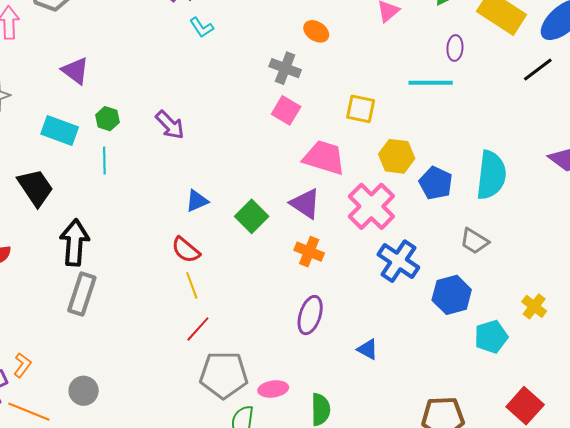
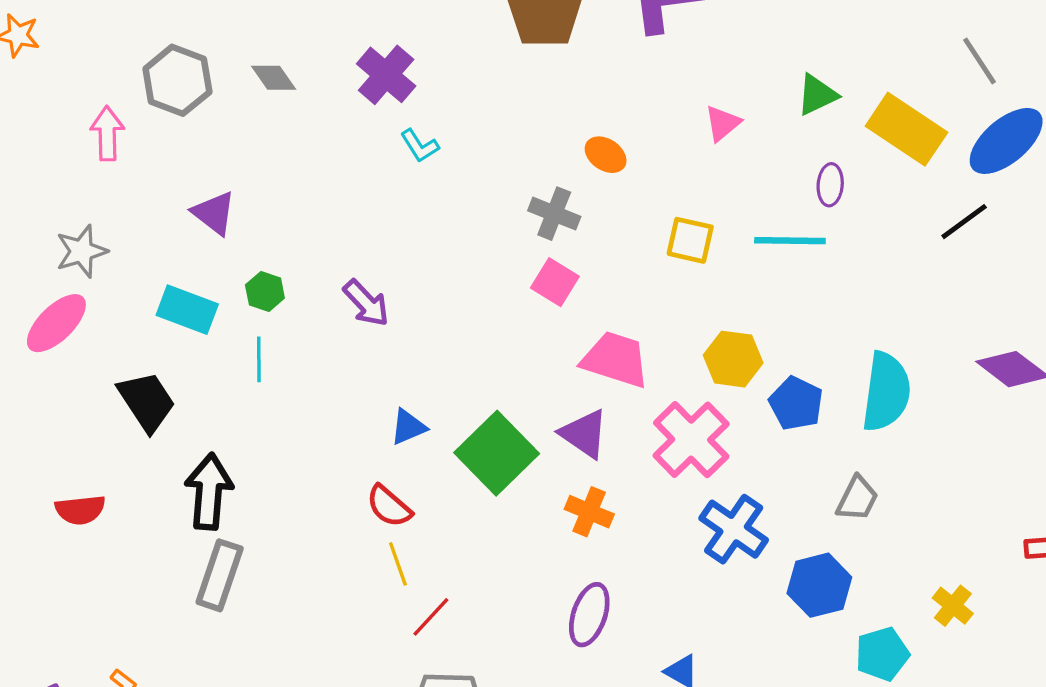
yellow square: (361, 109) -> (690, 240), moved
green square: (252, 216) -> (497, 453), size x1.5
gray trapezoid: (474, 241) -> (857, 499), turned -96
red line: (198, 329) -> (431, 617), moved

